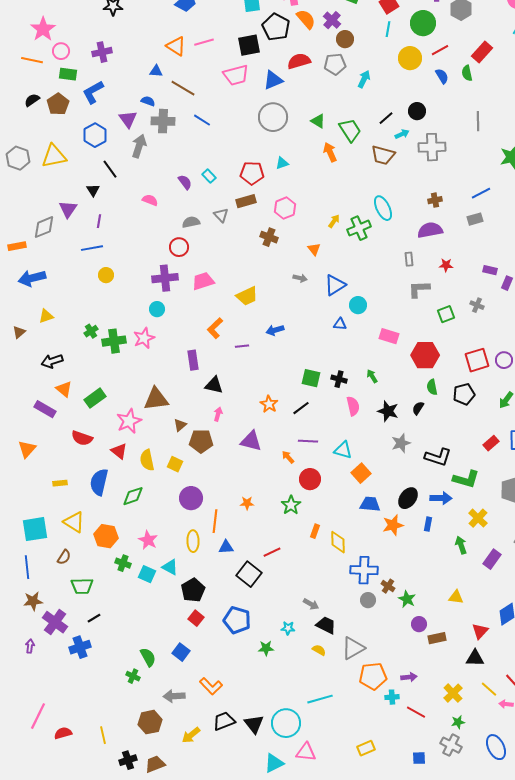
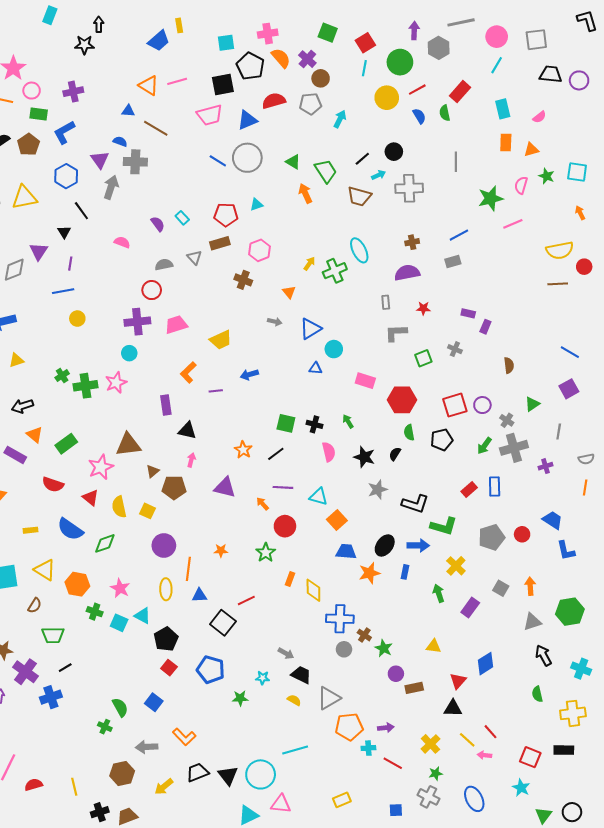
blue line: (202, 120) -> (218, 161), moved
blue semicircle: (99, 482) -> (70, 529), turned -68

